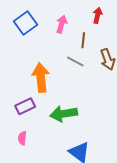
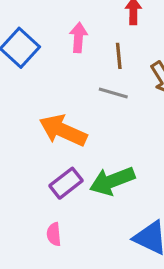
orange arrow: (41, 78) -> (63, 130), turned -48
purple rectangle: (25, 106) -> (66, 183), moved

